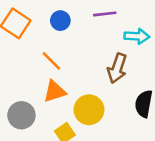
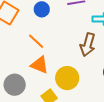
orange triangle: (55, 91) -> (40, 65), turned 42

